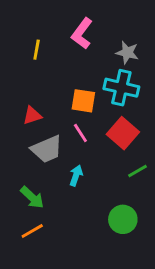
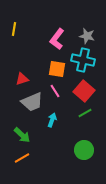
pink L-shape: (82, 34) -> (57, 39), moved
yellow line: (37, 50) -> (14, 29), moved
green line: (137, 171) -> (85, 113), moved

